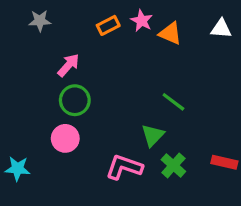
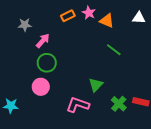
gray star: (40, 21) -> (25, 25), moved
green line: (173, 102) -> (114, 50), moved
green cross: (173, 165) -> (119, 104), moved

